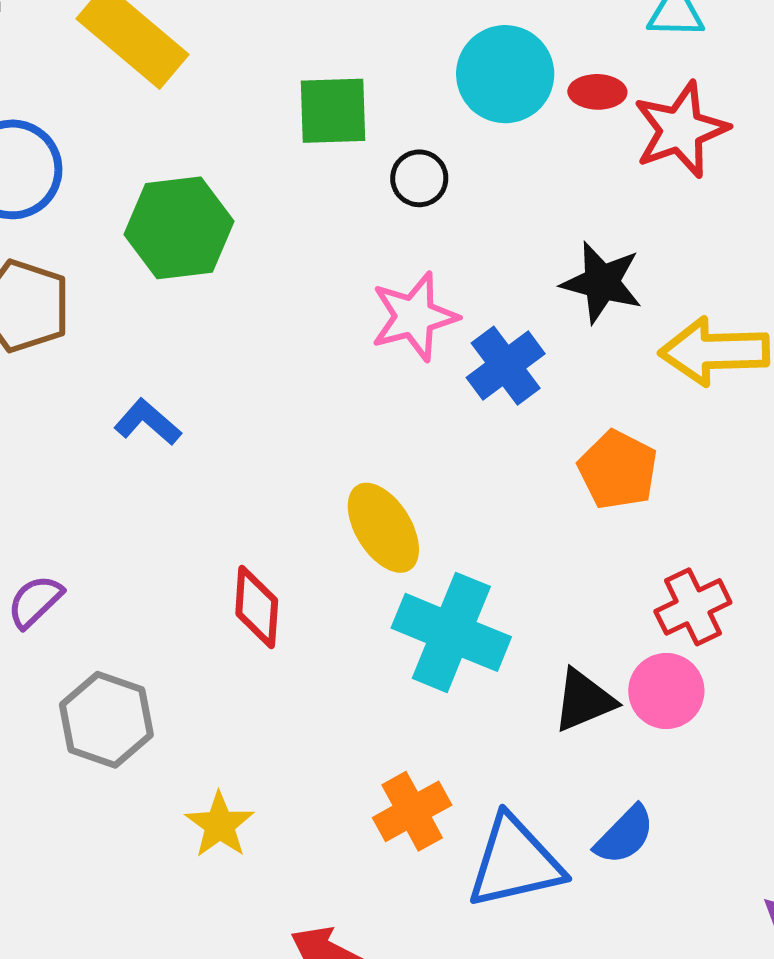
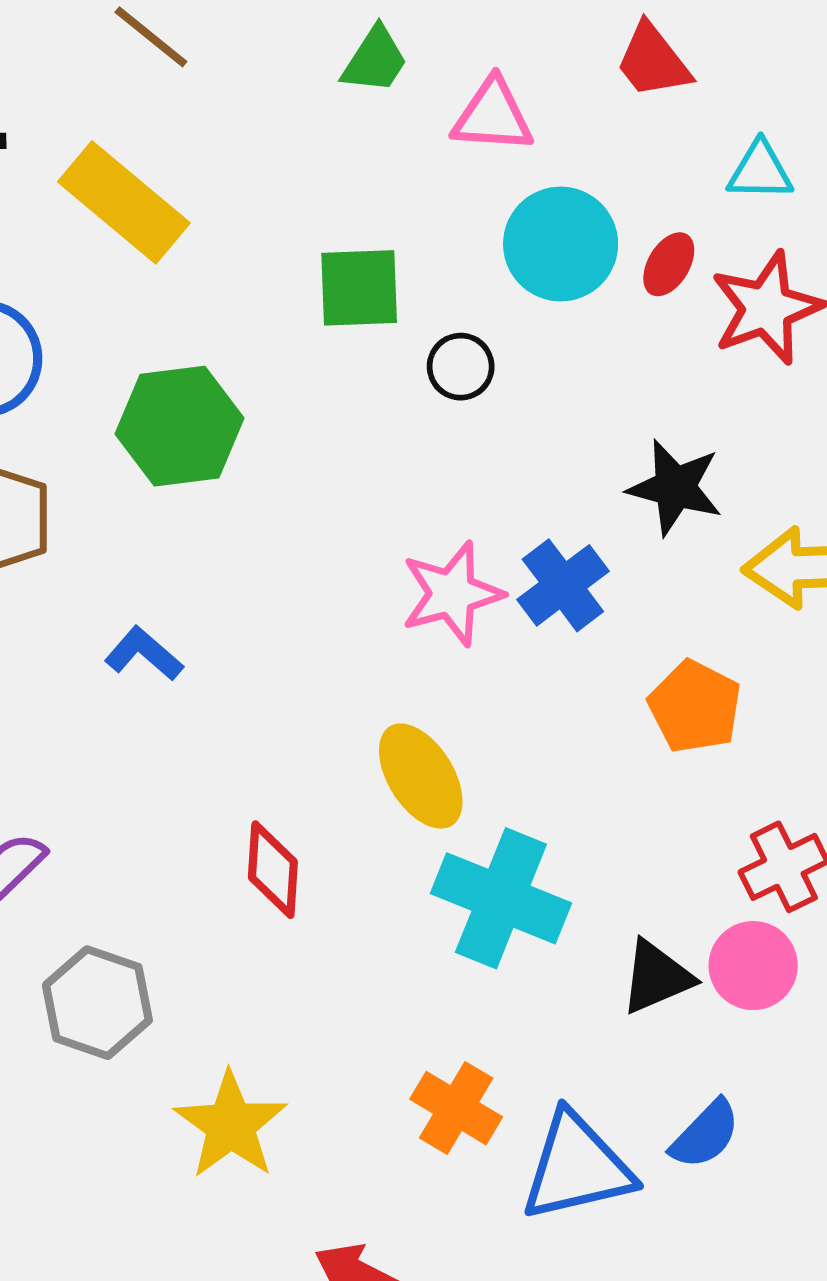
red ellipse: (597, 92) -> (669, 264), turned -60
pink star: (414, 317) -> (452, 594), moved
orange cross: (412, 811) -> (456, 1108), turned -30
yellow star: (220, 825) -> (231, 1125), size x1.4

